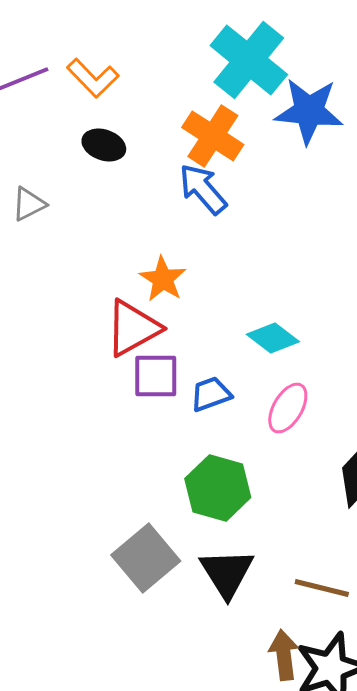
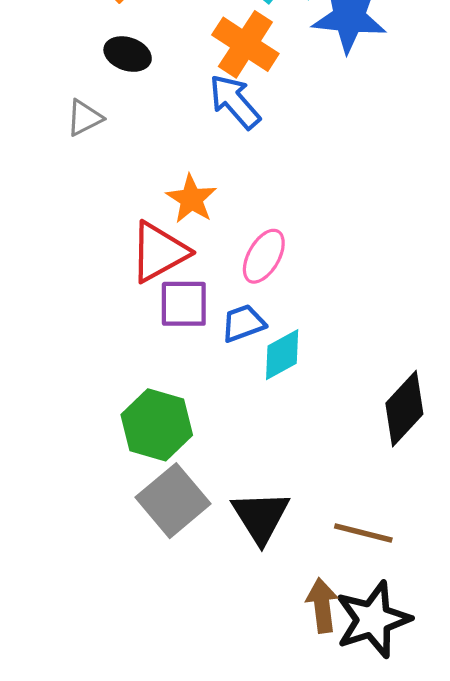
gray triangle: (29, 204) -> (84, 118), moved
cyan diamond: (273, 338) -> (282, 355), moved, turned -66
pink ellipse: (288, 408) -> (264, 256), moved
green hexagon: (218, 488) -> (157, 425), moved

